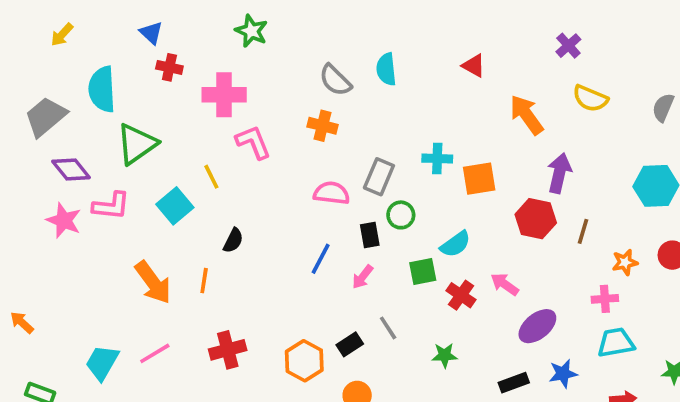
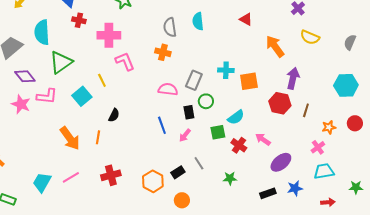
gray semicircle: (335, 80) -> (170, 27), turned 36
blue line: (321, 259) -> (162, 125), turned -48
pink cross: (605, 299) -> (318, 147), turned -32

